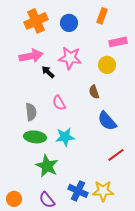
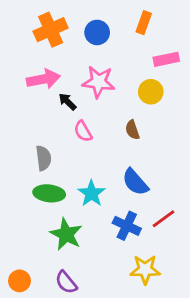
pink semicircle: (59, 103) -> (83, 131), moved
blue semicircle: (107, 121) -> (135, 182), moved
cyan star: (65, 137) -> (91, 193), turned -30
blue cross: (78, 191) -> (127, 226), moved

